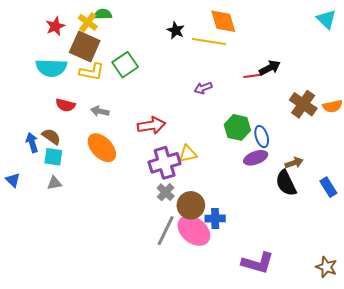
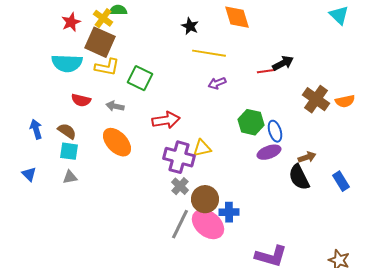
yellow line: (209, 41) -> (209, 53), moved
green square: (125, 65) -> (140, 78), moved, turned -30
blue arrow: (32, 143) -> (36, 129), moved
purple cross: (165, 163) -> (179, 157), turned 32

